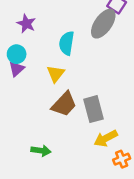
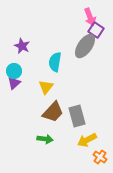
green arrow: (41, 151) -> (45, 139), moved
orange cross: (122, 159) -> (100, 157), turned -32

